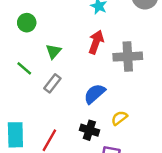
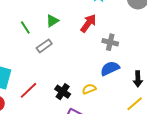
gray cross: (128, 57) -> (110, 42), size x0.7
blue semicircle: (95, 94) -> (110, 68), moved

